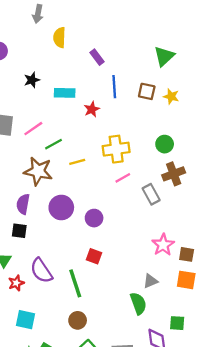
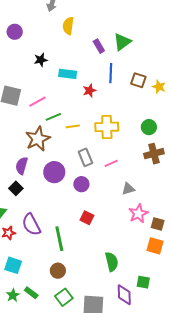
green triangle: (164, 56) -> (122, 42), moved
yellow line: (77, 162) -> (73, 126), moved
brown star: (38, 171) -> (38, 139), turned 30
pink line: (123, 178) -> (111, 163), moved
gray rectangle: (151, 194) -> (85, 157), moved
black square: (19, 231) -> (16, 188), turned 32
red square: (94, 256) -> (87, 218), moved
gray triangle: (150, 281) -> (128, 189), moved

